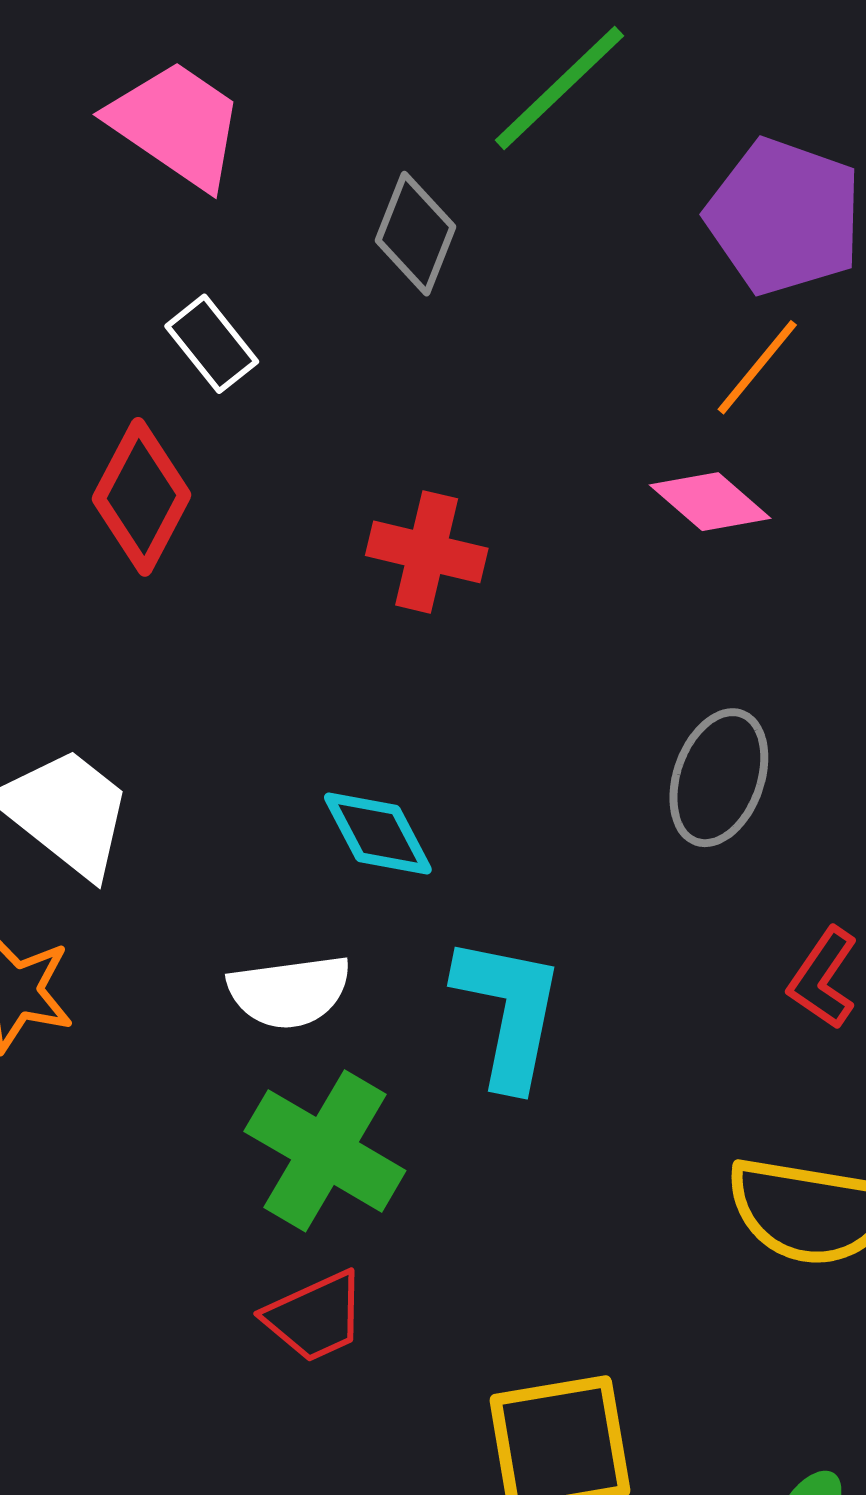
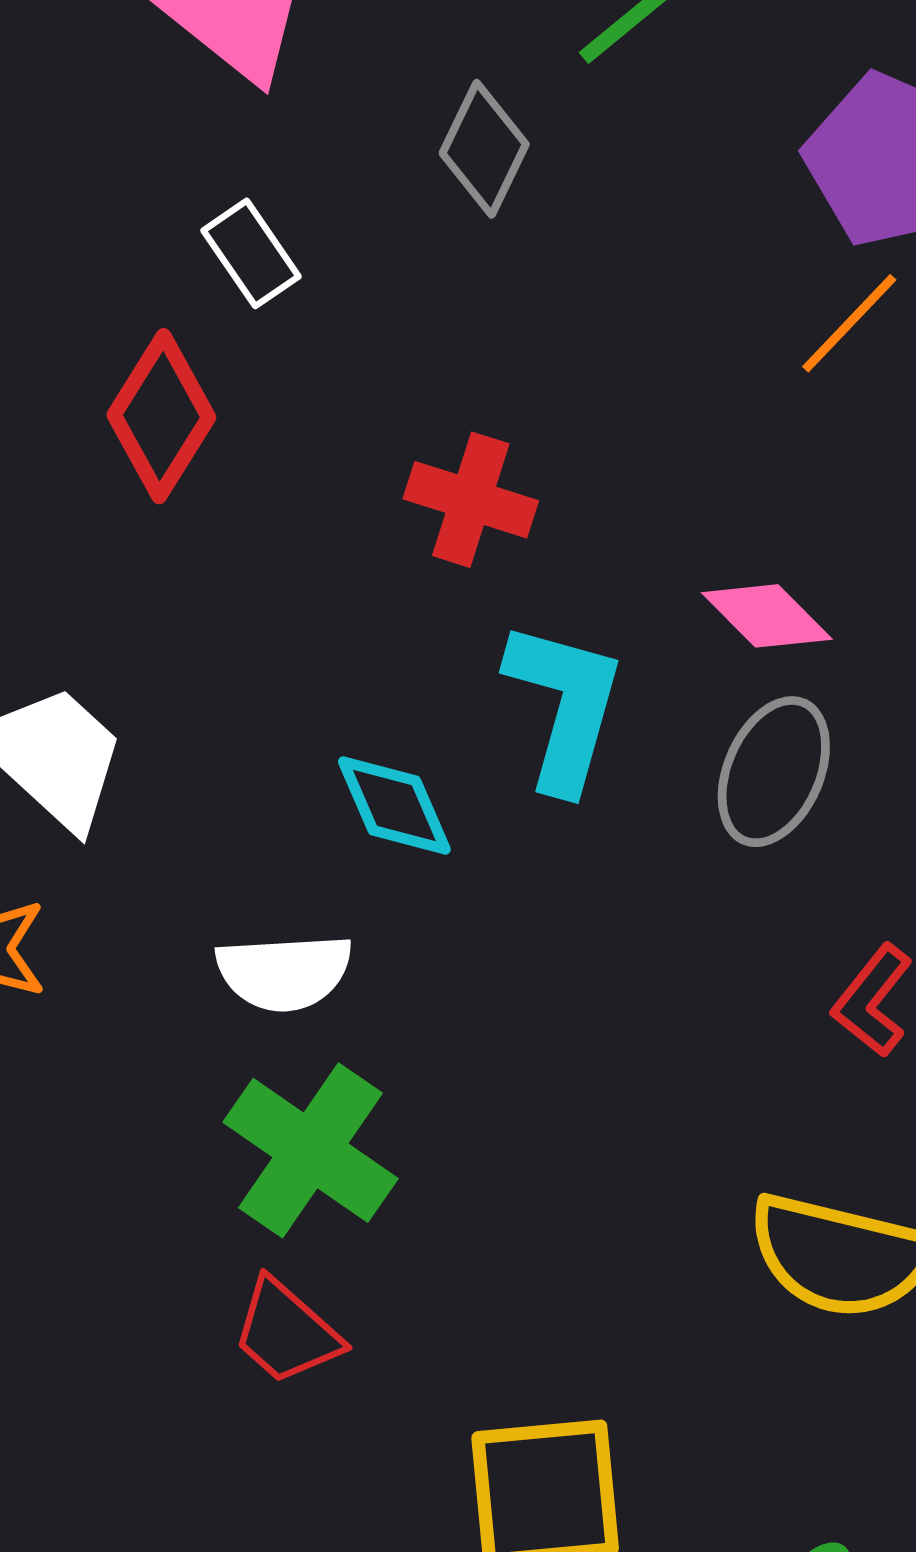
pink diamond: (710, 502) -> (767, 616), moved
cyan L-shape: (509, 1012) -> (565, 706), moved
red trapezoid: (315, 1317) -> (286, 1332), turned 62

